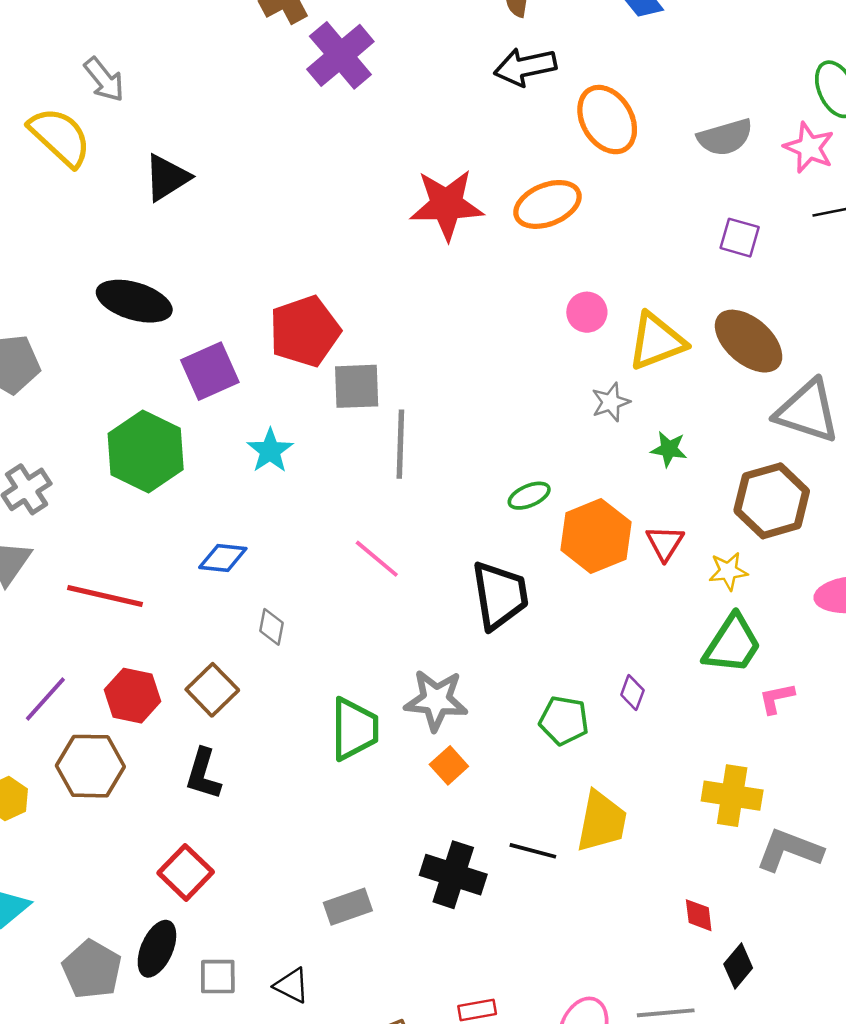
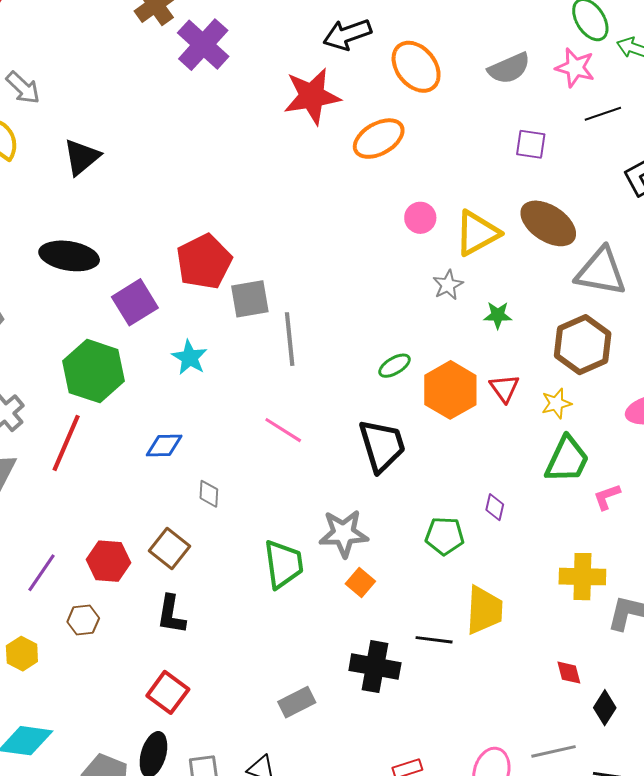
red star: (447, 205) -> (312, 96), moved
red line: (105, 596) -> (66, 443), moved, turned -72
brown hexagon: (90, 766) -> (83, 620), size x0.6

